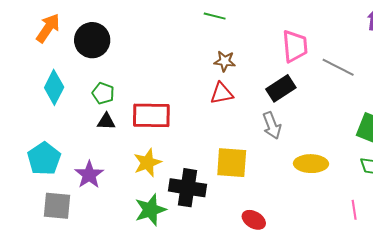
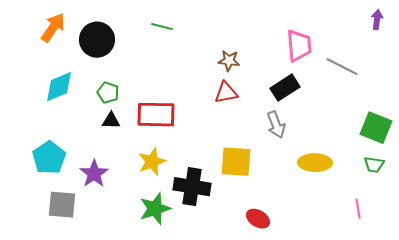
green line: (215, 16) -> (162, 27), moved
cyan diamond: (54, 87) -> (59, 87), turned 40

